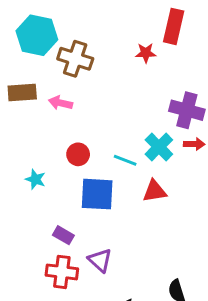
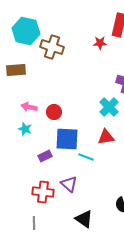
pink arrow: (60, 103) -> (29, 107), moved
cyan line: (125, 160) -> (86, 157), moved
purple rectangle: (63, 235) -> (45, 156), moved, turned -56

